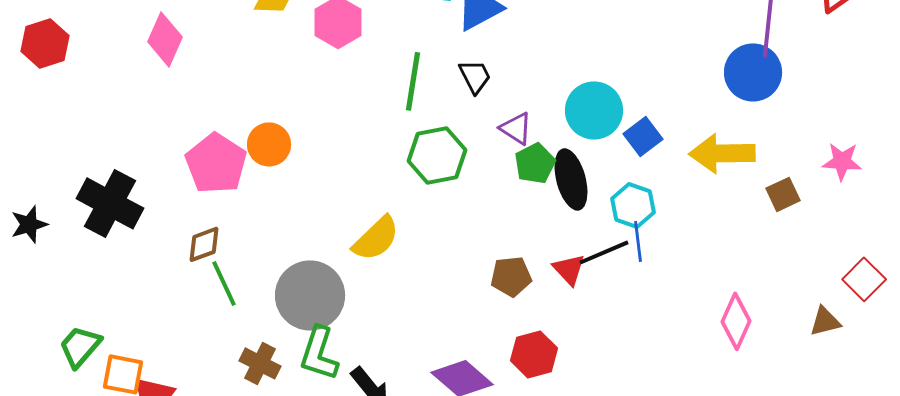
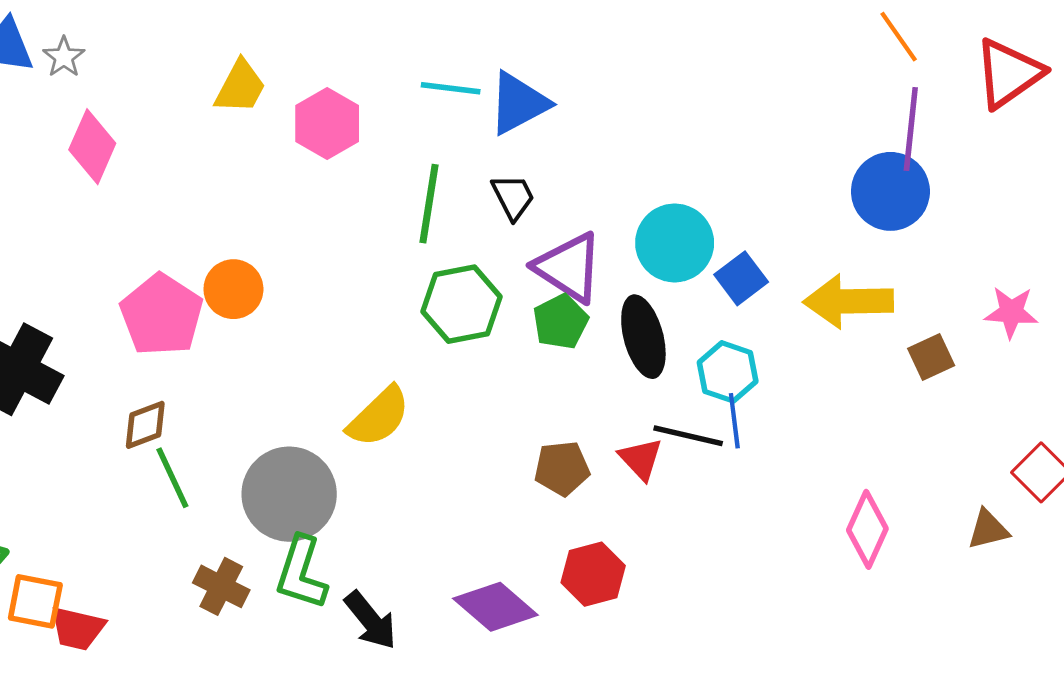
purple triangle: (516, 128) -> (569, 267), size x1.6
green pentagon: (535, 163) -> (561, 322), moved
black line: (604, 252) -> (688, 436), turned 36

